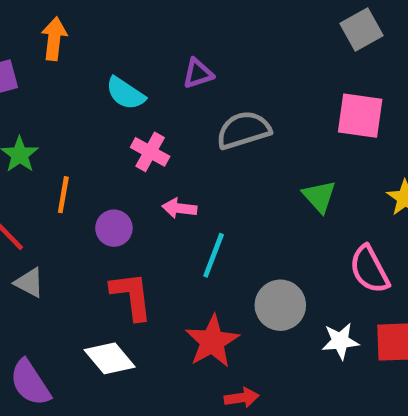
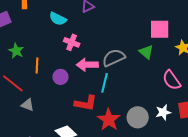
pink square: (360, 116) -> (160, 29), moved
gray semicircle: (244, 130) -> (114, 58), moved
pink arrow: (179, 208) -> (87, 65), size x1.5
red L-shape: (132, 296) -> (86, 103), moved, turned 115
gray circle: (280, 305) -> (138, 117), moved

